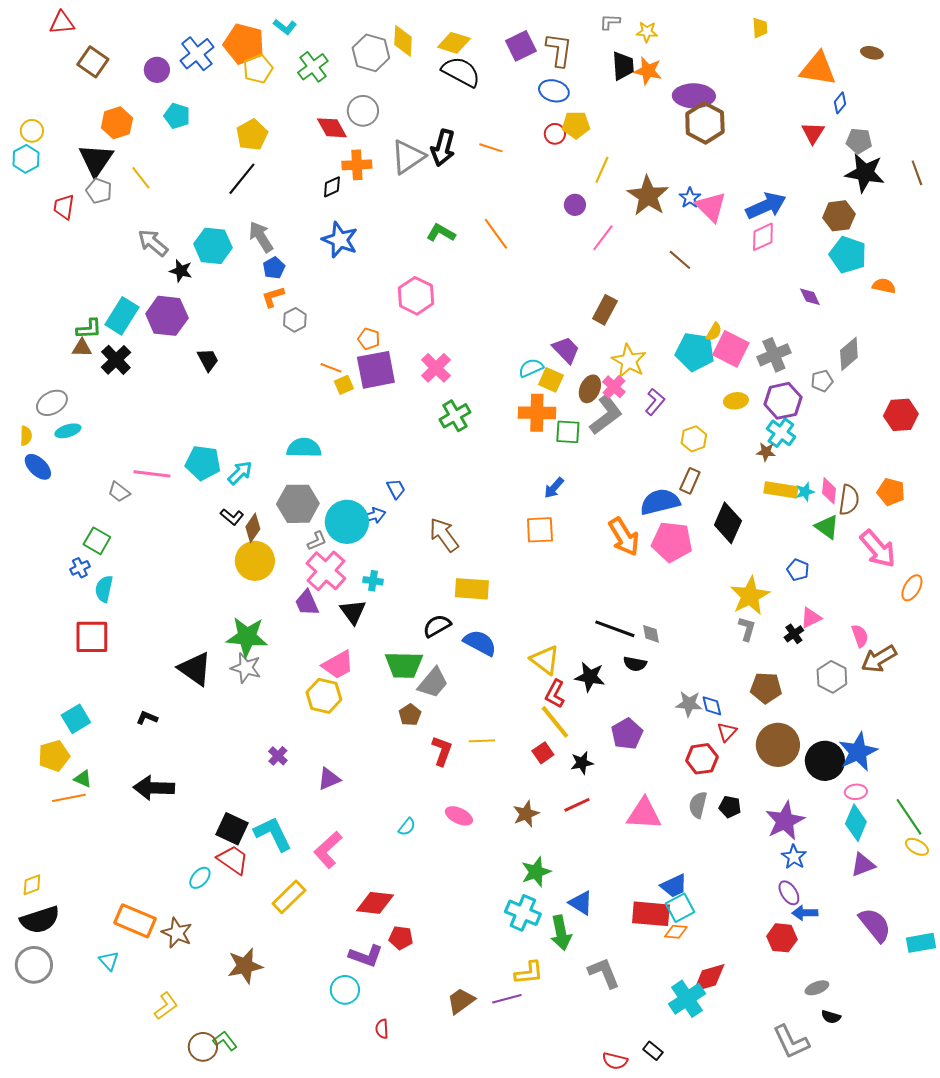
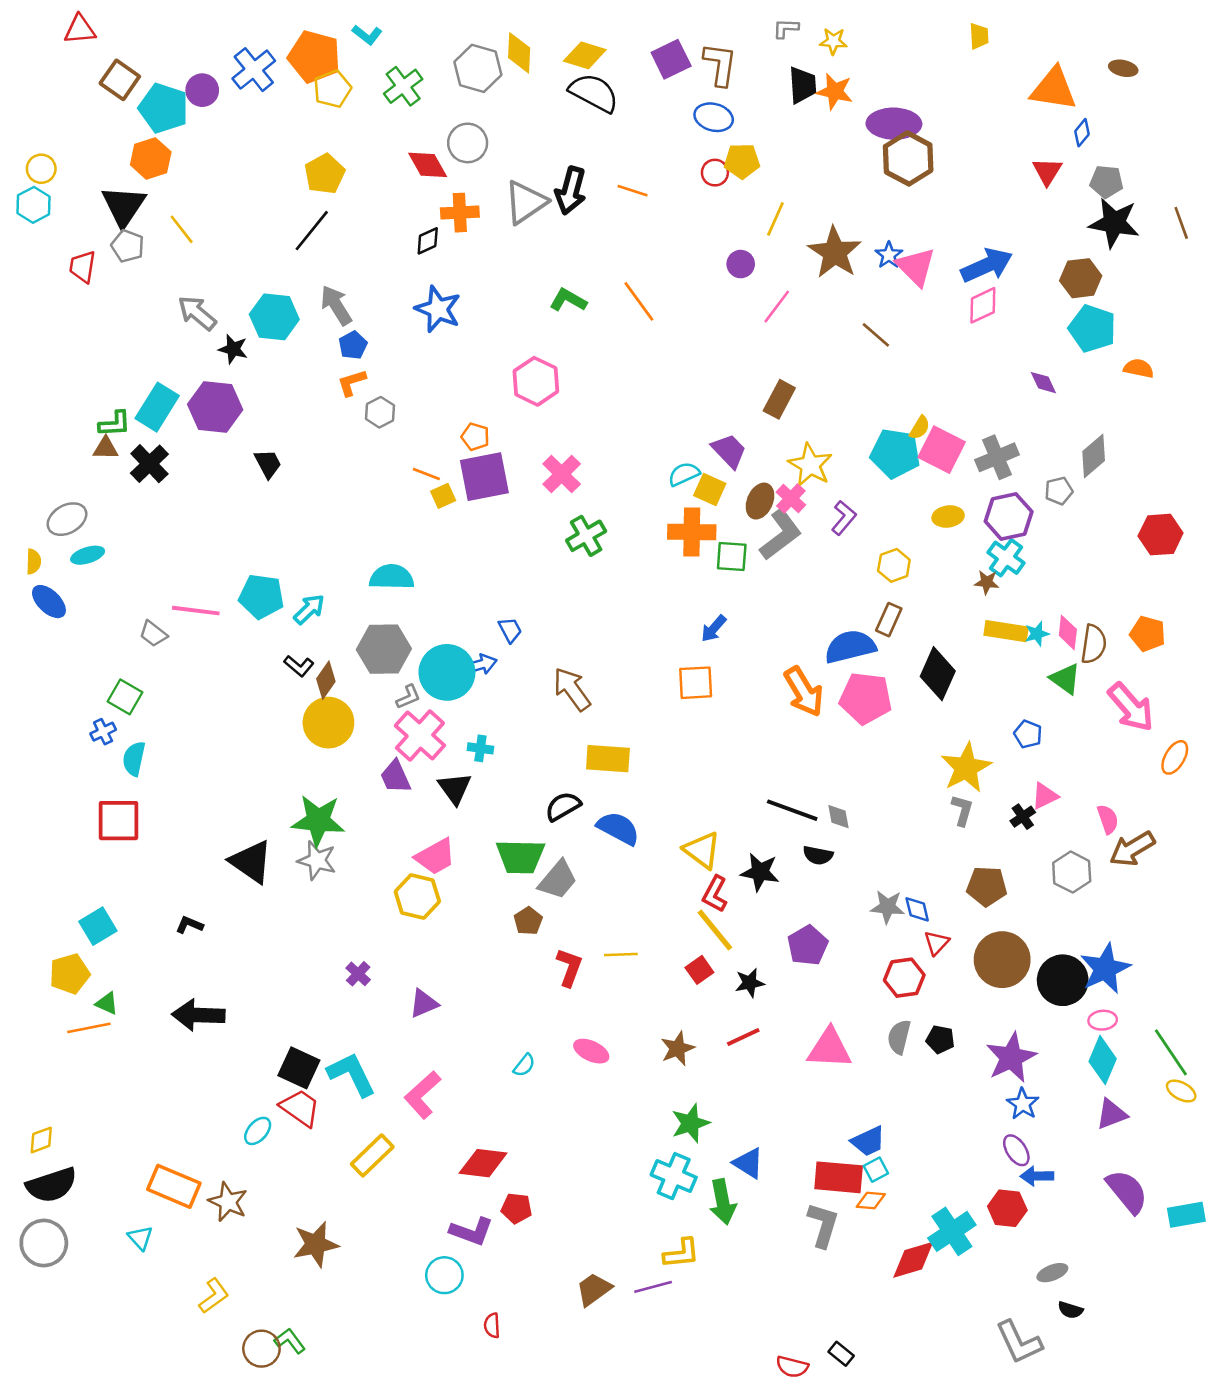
cyan pentagon: (177, 116) -> (164, 108), moved, size x1.5
cyan square: (680, 908) -> (876, 1170), size x0.7
gray L-shape: (604, 973) -> (823, 1225), moved, turned 39
cyan cross: (687, 999) -> (952, 1231), moved

